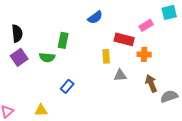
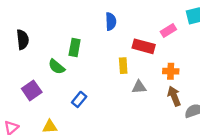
blue semicircle: (95, 17) -> (111, 21), turned -56
orange cross: (144, 54) -> (171, 71), moved
purple square: (19, 57) -> (32, 90), moved
green semicircle: (47, 57) -> (57, 67), turned 35

